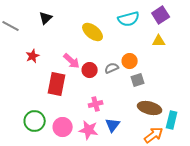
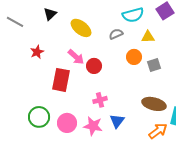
yellow ellipse: (93, 32) -> (81, 28), moved
yellow triangle: (159, 41) -> (148, 37), moved
gray semicircle: (112, 68) -> (116, 34), moved
gray square: (138, 80) -> (154, 65), moved

